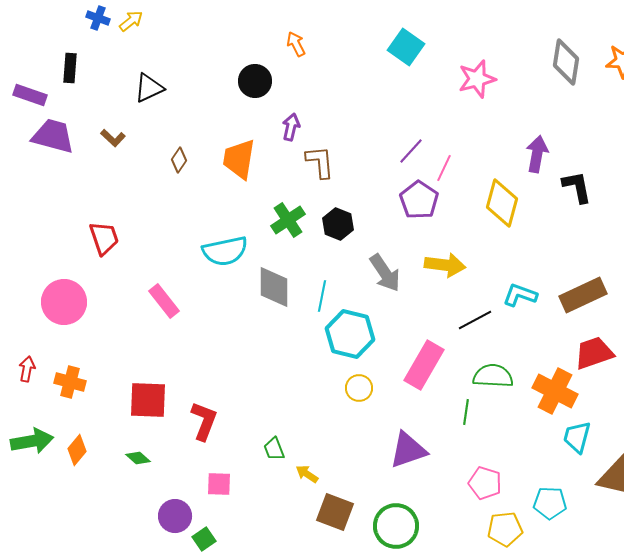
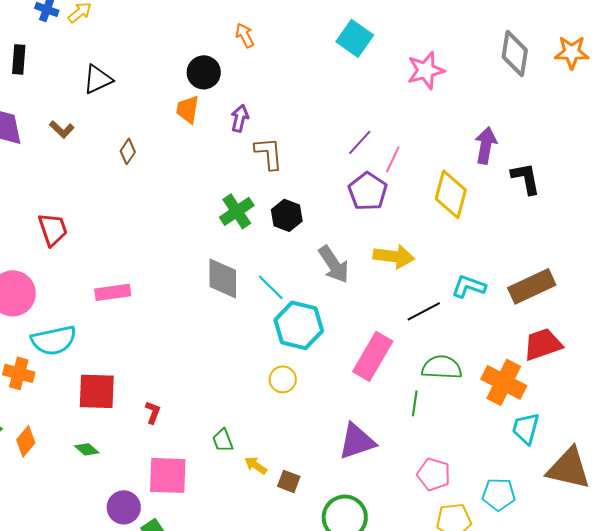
orange trapezoid: (239, 159) -> (188, 109), moved, size x0.7
cyan semicircle: (225, 251) -> (54, 340), moved
cyan line: (322, 296) -> (271, 287), turned -56
pink rectangle: (164, 301) -> (113, 292), turned -60
yellow circle: (359, 388) -> (283, 379), moved
red L-shape: (204, 421) -> (153, 412), size x0.6
pink square: (219, 484) -> (168, 475), size x1.6
brown square: (335, 512) -> (289, 481), moved, size x0.6

